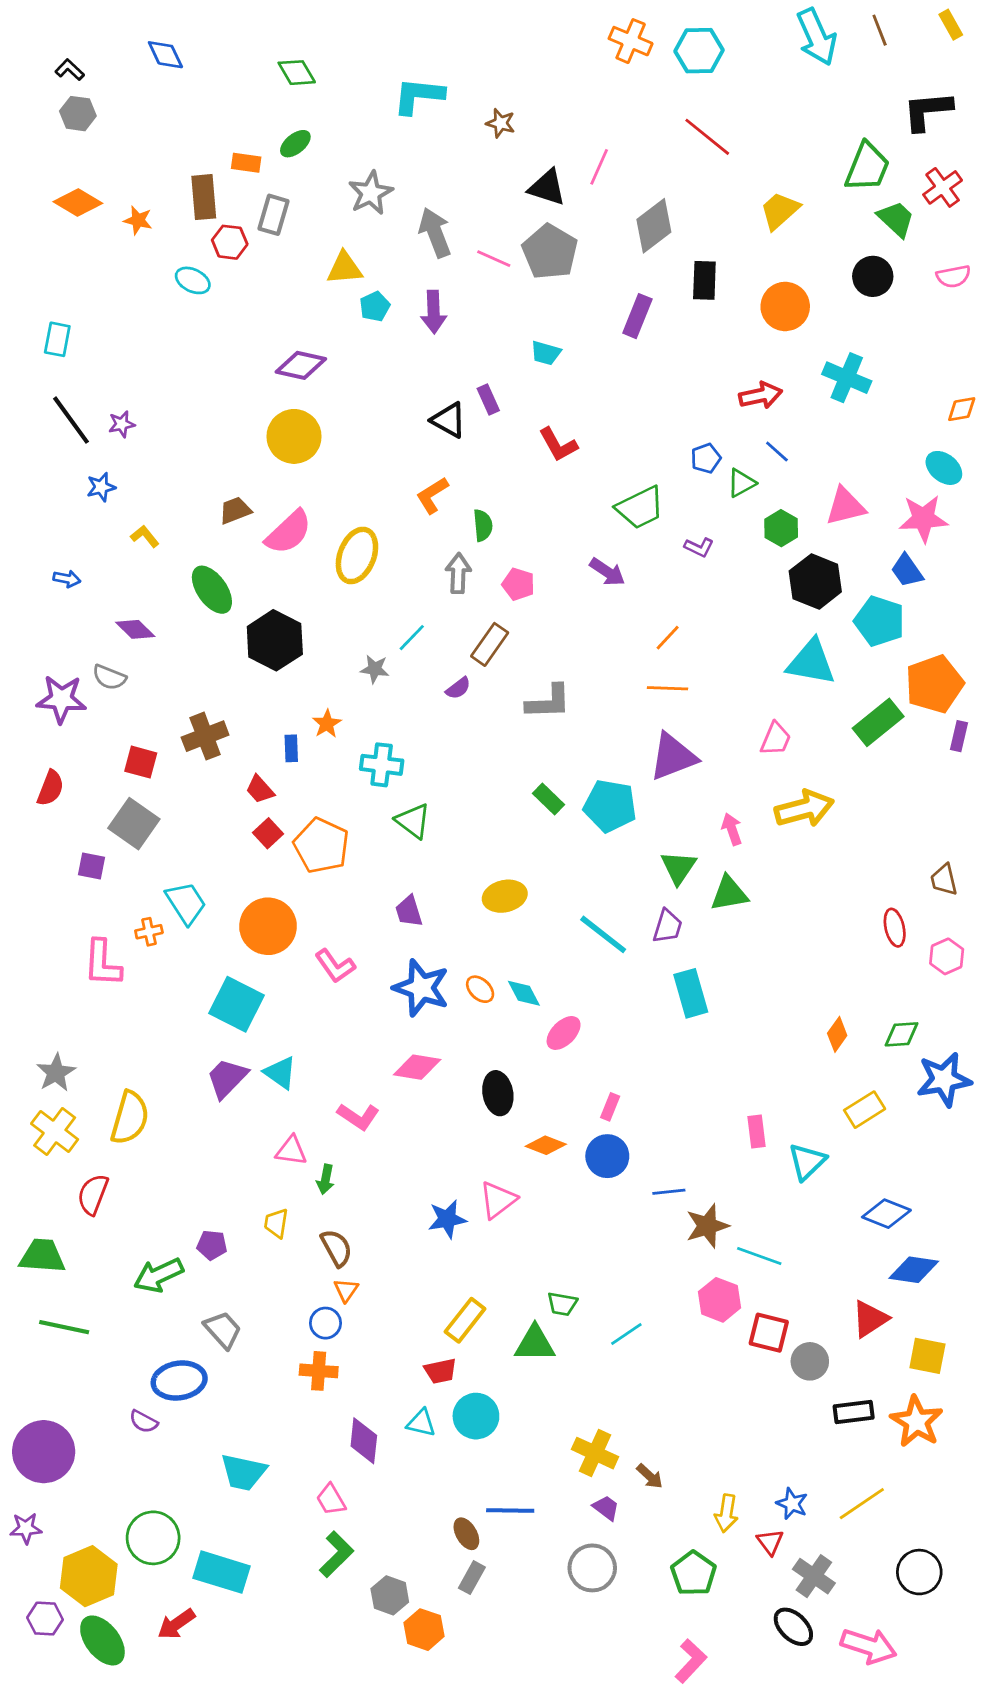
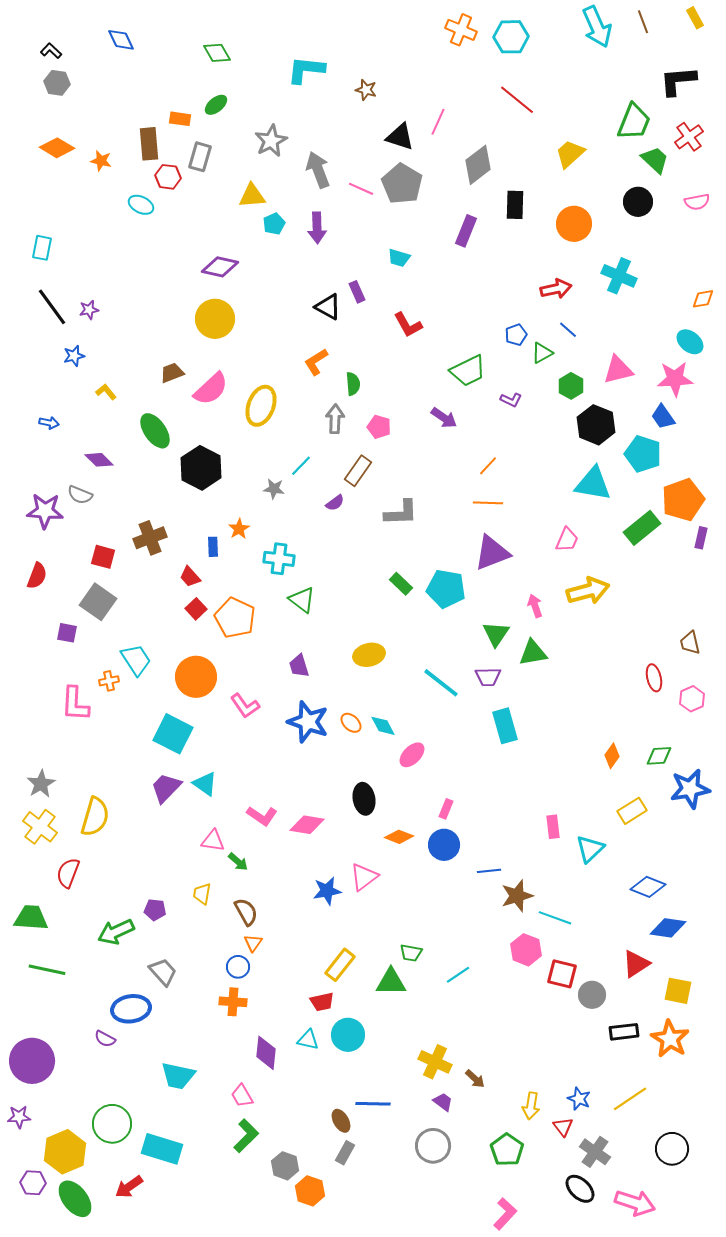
purple trapezoid: (668, 926) -> (488, 677), turned 72
pink diamond: (417, 1067) -> (307, 825), moved
green arrow: (325, 1179) -> (238, 862), turned -60

